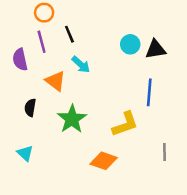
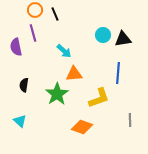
black line: (69, 34) -> (55, 14), moved
orange triangle: (55, 81) -> (74, 74), moved, turned -42

